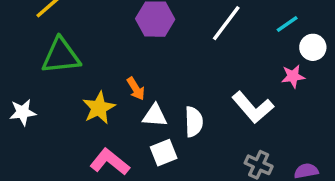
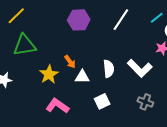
white semicircle: (194, 122) -> (109, 69), moved
white square: (164, 153) -> (102, 101), moved

